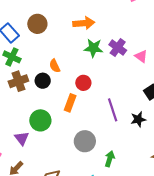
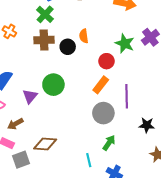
green star: (93, 48) -> (125, 43), moved
orange rectangle: (70, 103) -> (101, 85), moved
black star: (138, 119) -> (147, 125), moved
gray circle: (85, 141) -> (103, 113), moved

